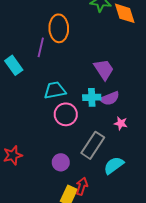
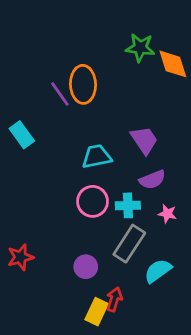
purple line: (41, 47) -> (60, 94), moved, turned -48
cyan trapezoid: (55, 90) -> (97, 156), moved
cyan cross: (92, 97) -> (128, 205), moved

